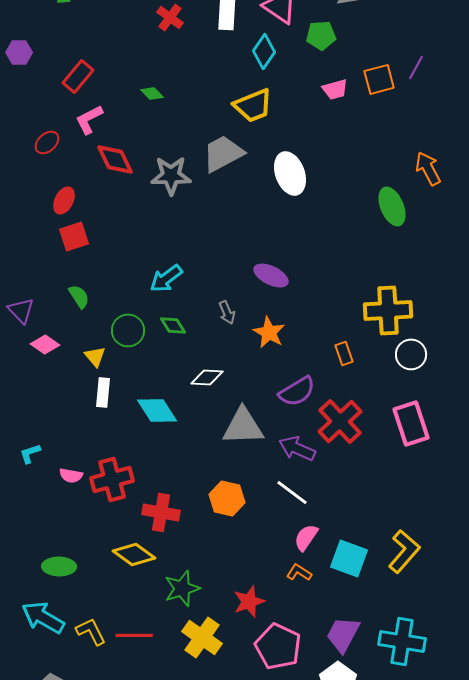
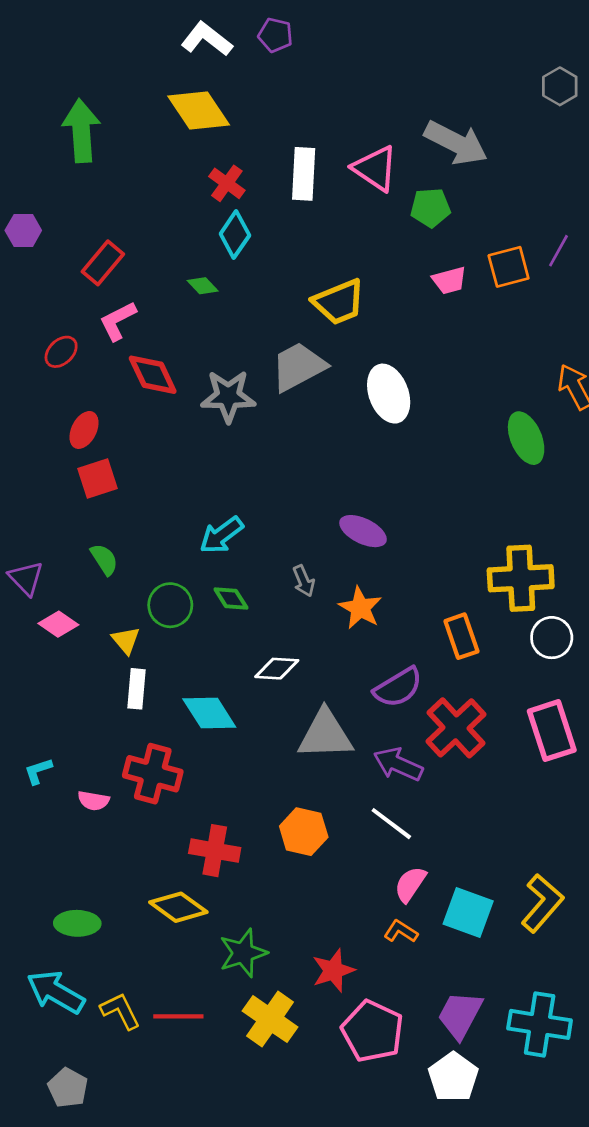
cyan diamond: (264, 51) -> (235, 235), moved
orange rectangle: (344, 353) -> (461, 636), size x1.4
red cross: (112, 479) -> (153, 774), moved, turned 30

